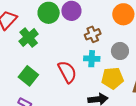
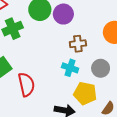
red semicircle: (67, 72) -> (26, 84), moved

